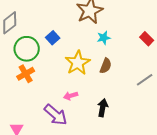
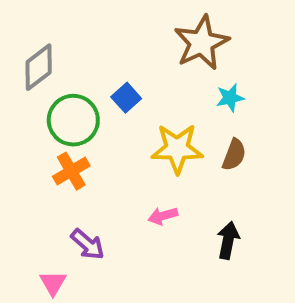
yellow star: (78, 63) -> (177, 149), turned 30
purple arrow: (56, 115) -> (88, 244), moved, size x0.7

